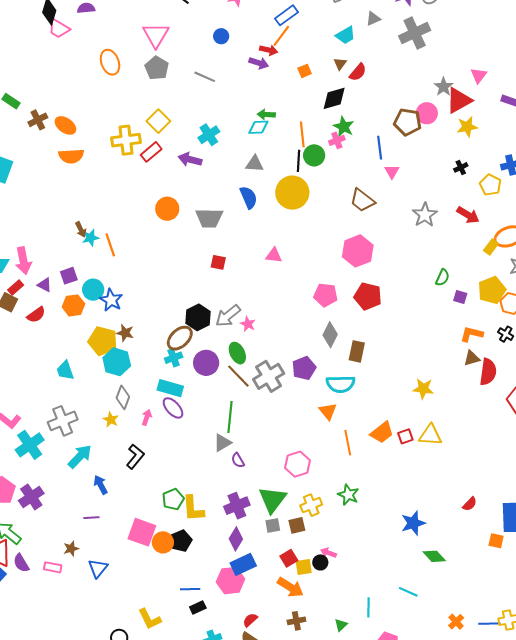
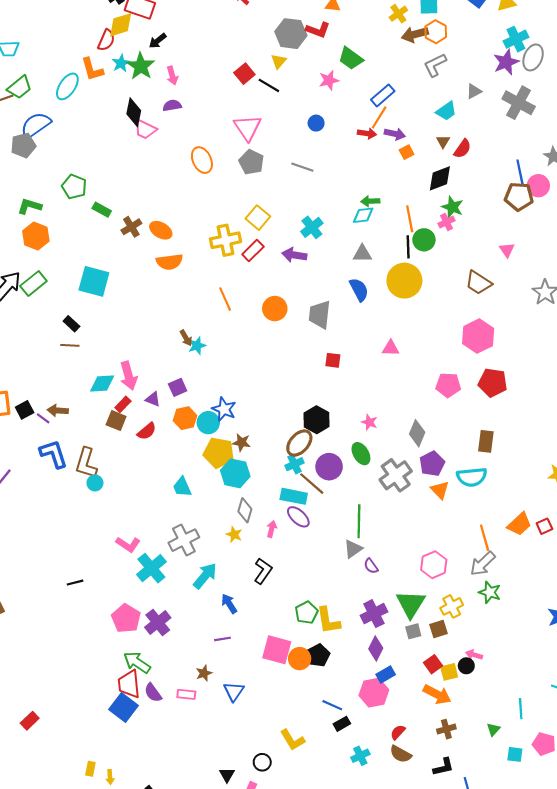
gray cross: (415, 33) -> (519, 103), turned -32
purple arrow: (259, 63) -> (395, 134), moved
blue line: (380, 148) -> (520, 172), moved
gray trapezoid: (209, 218) -> (320, 315), turned 100
orange line: (110, 245) -> (225, 299), moved
cyan circle: (93, 290) -> (208, 423), moved
gray arrow: (228, 316) -> (483, 564), moved
gray diamond: (330, 335) -> (417, 433), moved
brown line: (238, 376) -> (312, 484), moved
orange triangle: (328, 411) -> (440, 490), moved
blue rectangle: (243, 564) -> (386, 675), size x0.7
blue line: (190, 589) -> (332, 705), turned 30

